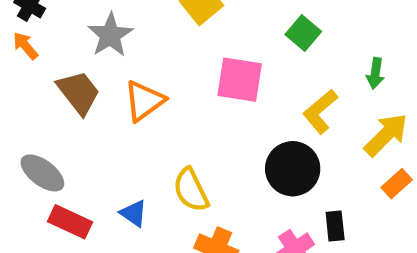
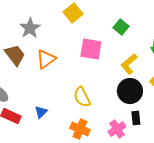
black circle: (293, 169) -> (130, 91), moved
yellow semicircle: (191, 190) -> (82, 97), moved
blue triangle: (134, 213) -> (41, 112), turned 40

